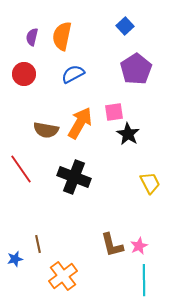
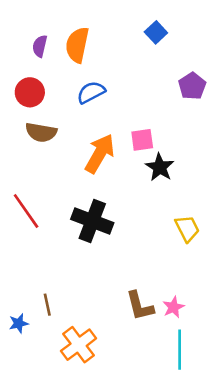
purple pentagon: (136, 69) -> (192, 86), moved, size x0.7
brown semicircle: (46, 130) -> (41, 132), moved

